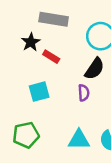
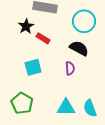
black semicircle: (95, 69) -> (79, 48), turned -96
green pentagon: (26, 135) -> (22, 103), turned -30

